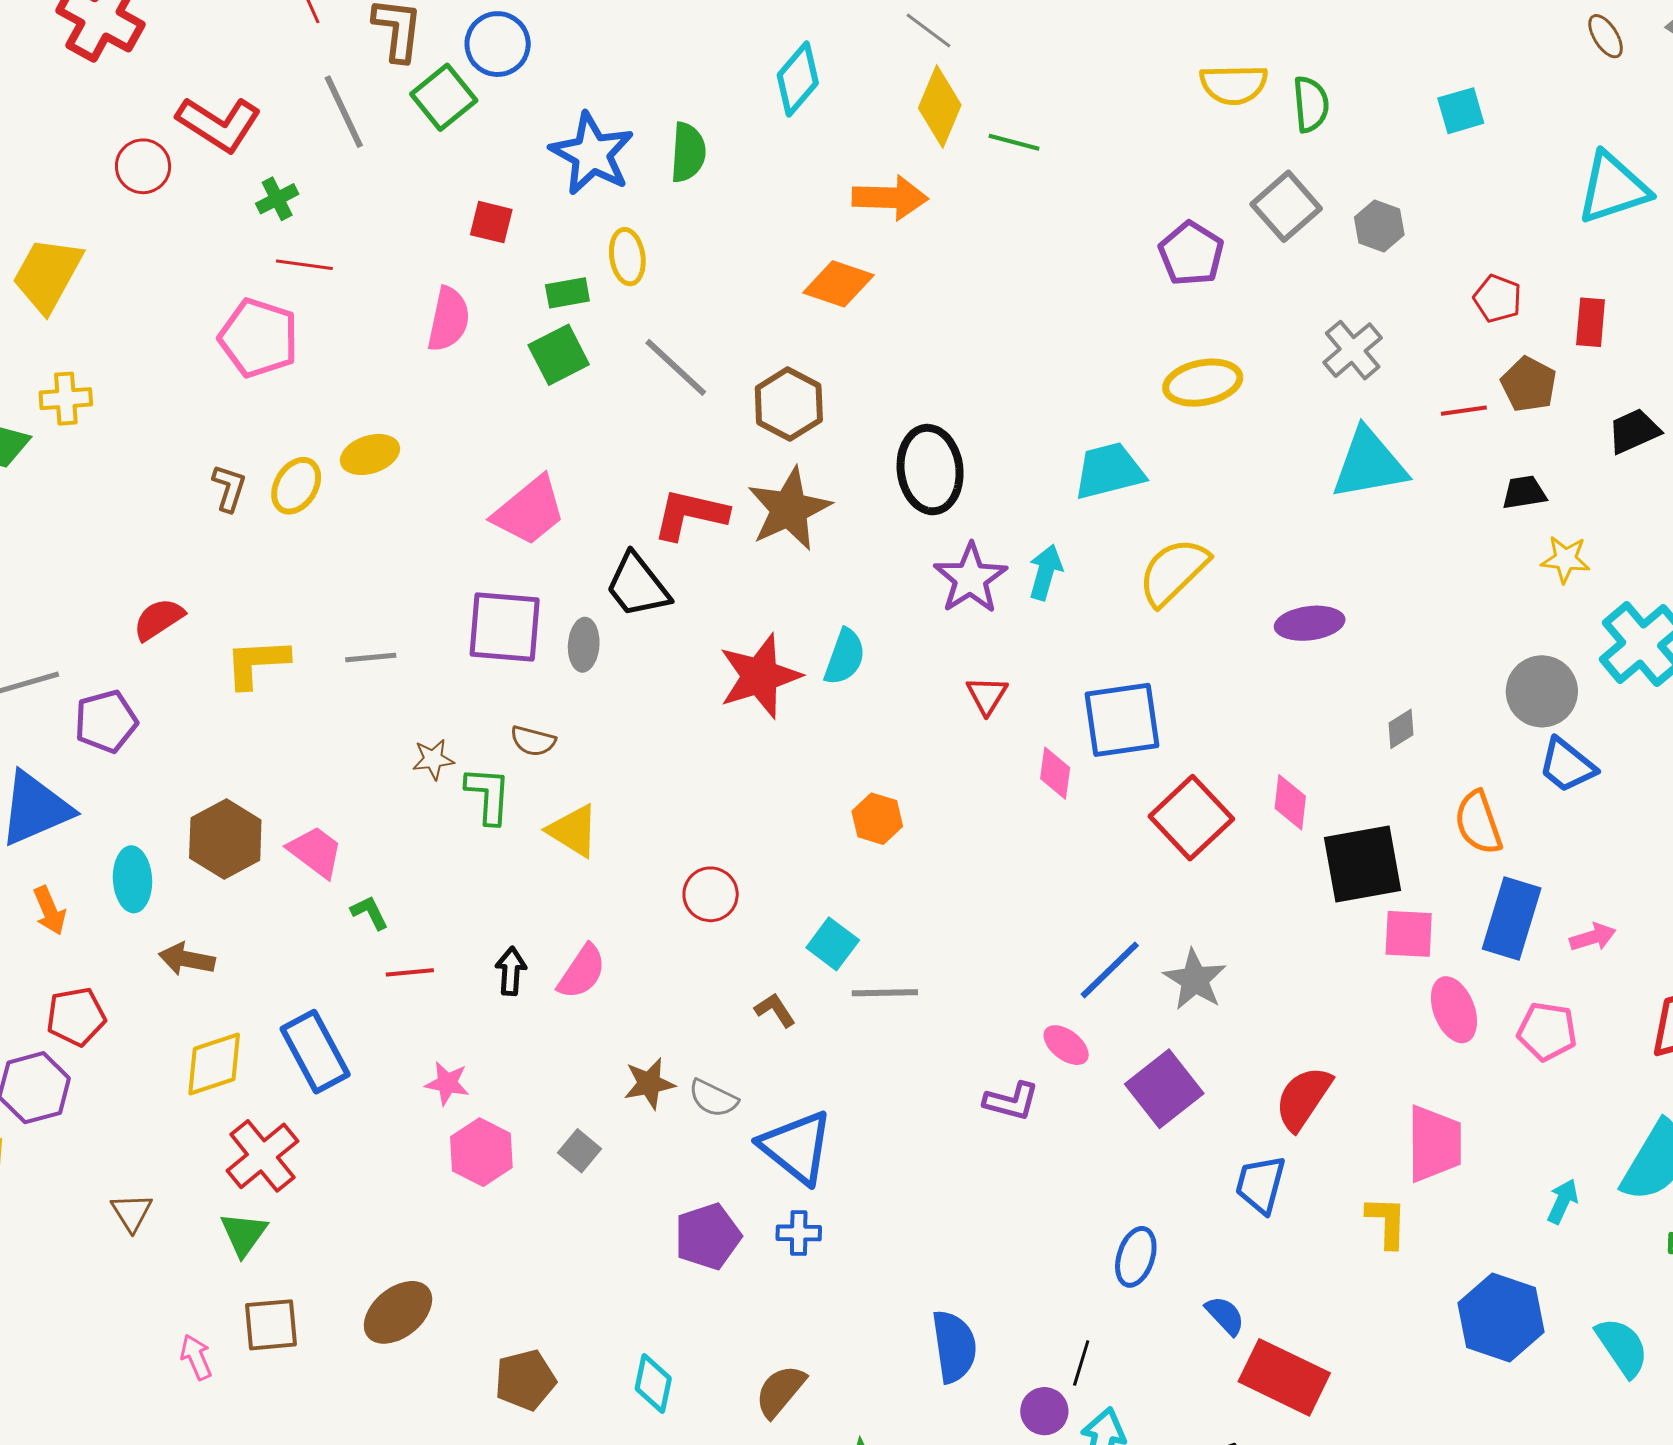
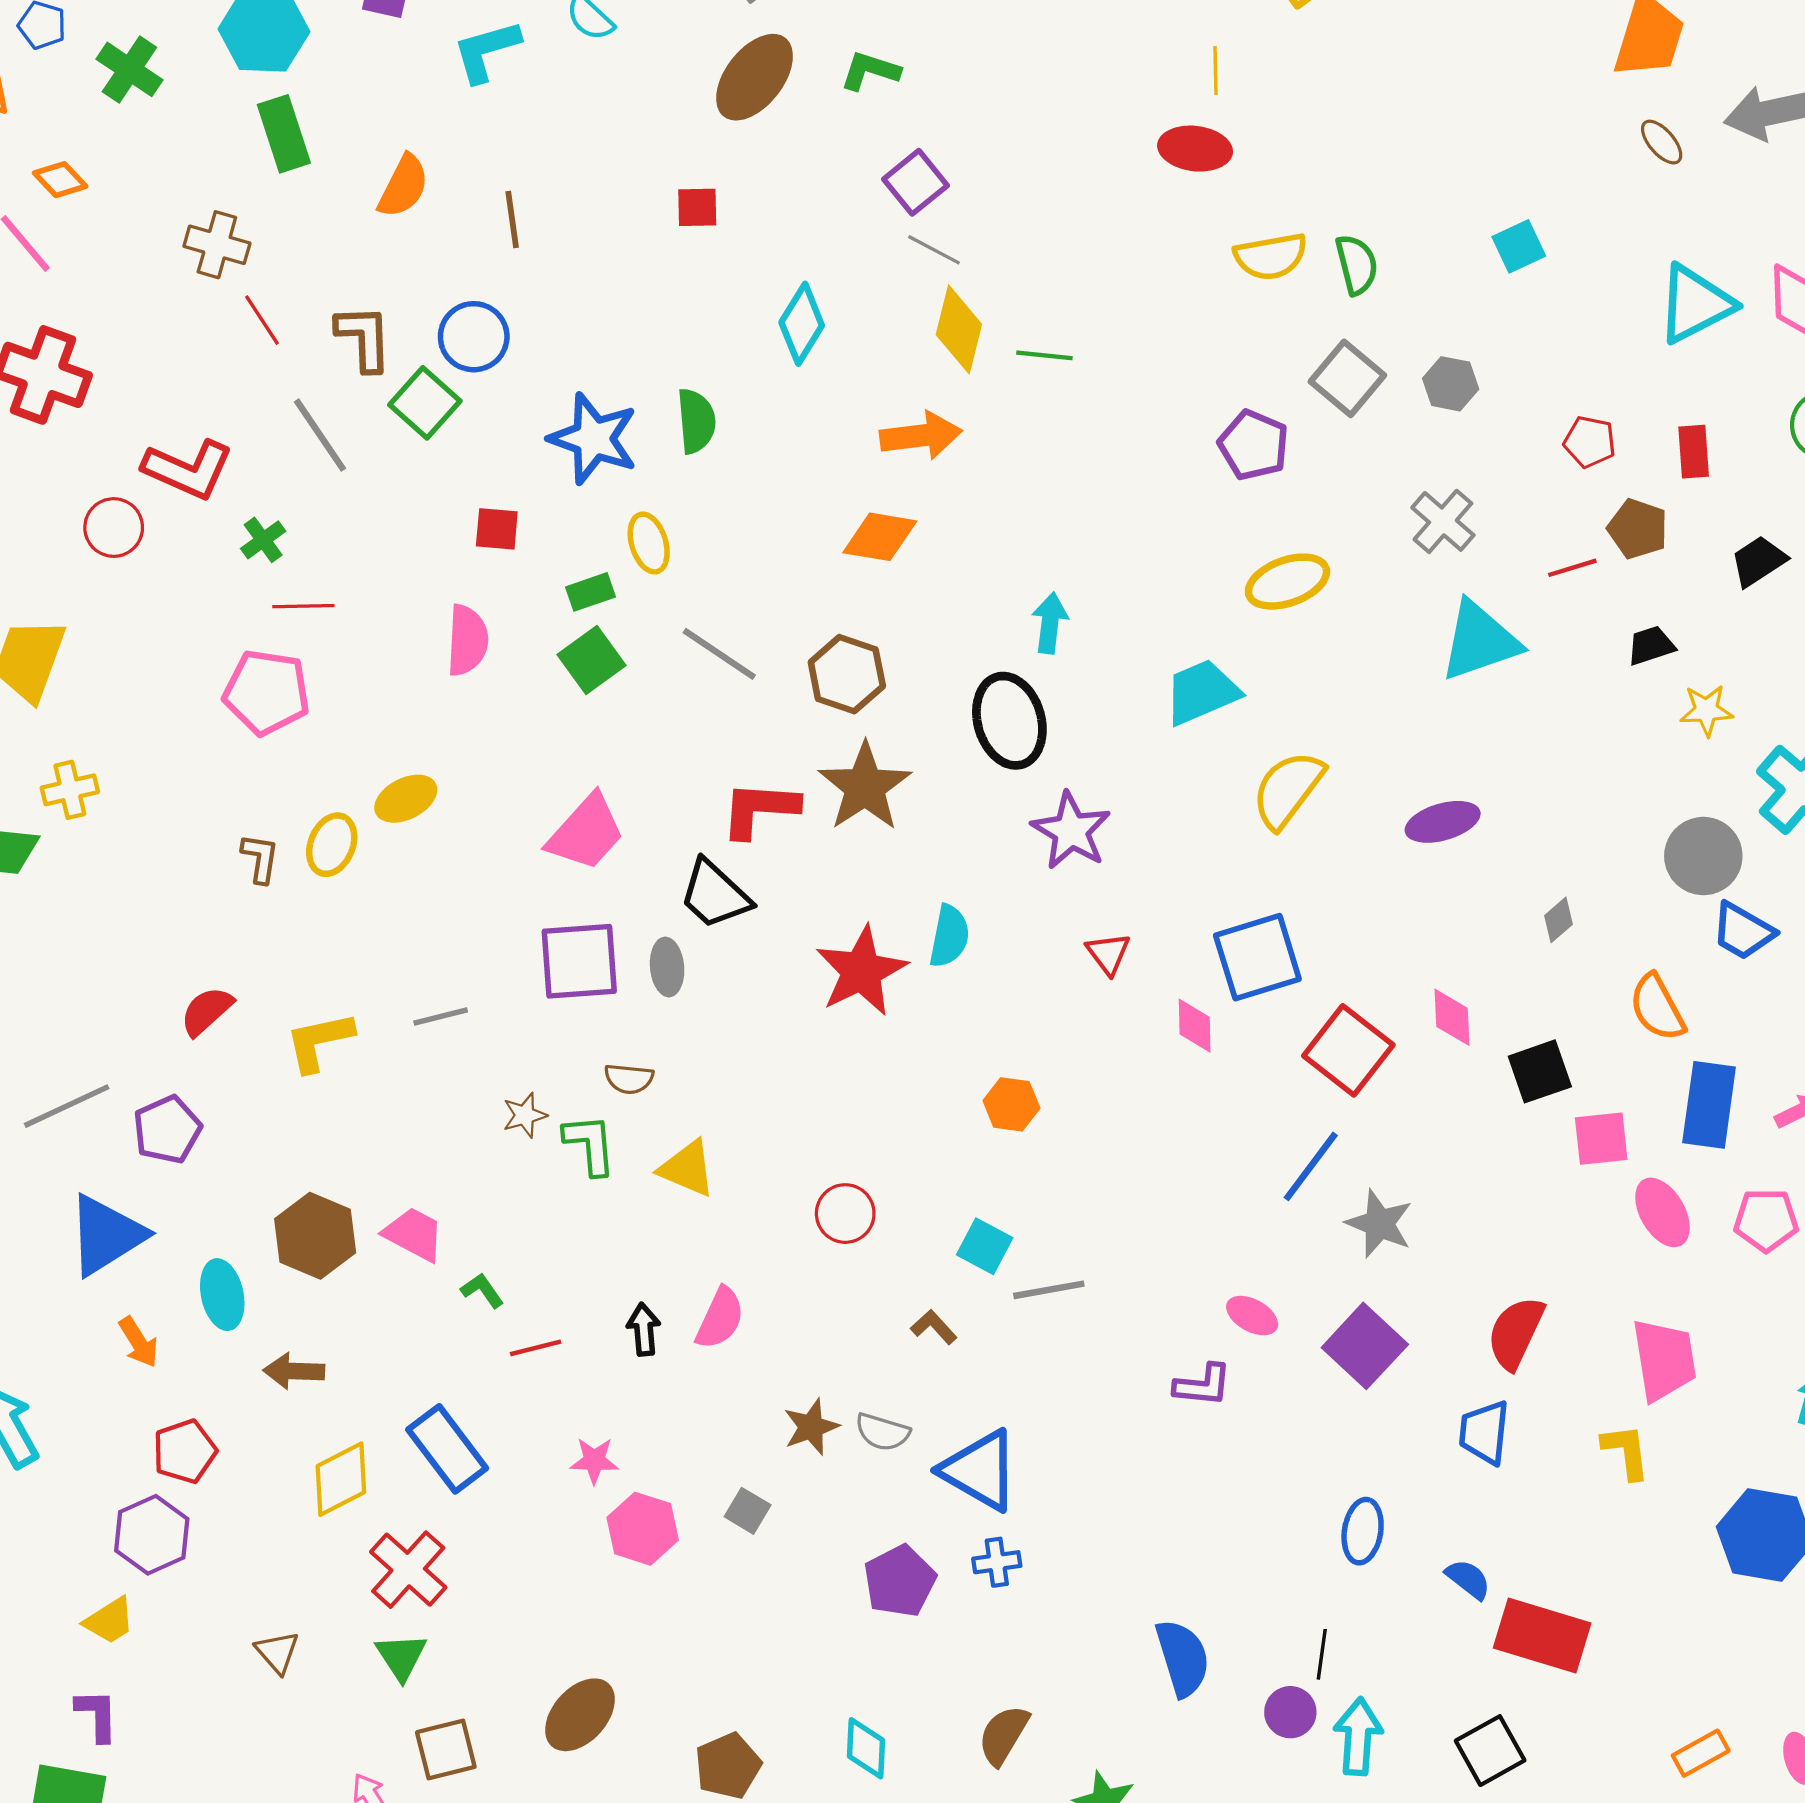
cyan arrow: (1045, 572) -> (1050, 623), moved
black square: (1362, 864) -> (1540, 1071), size x0.7
blue line: (1110, 970) -> (1311, 1166), moved

